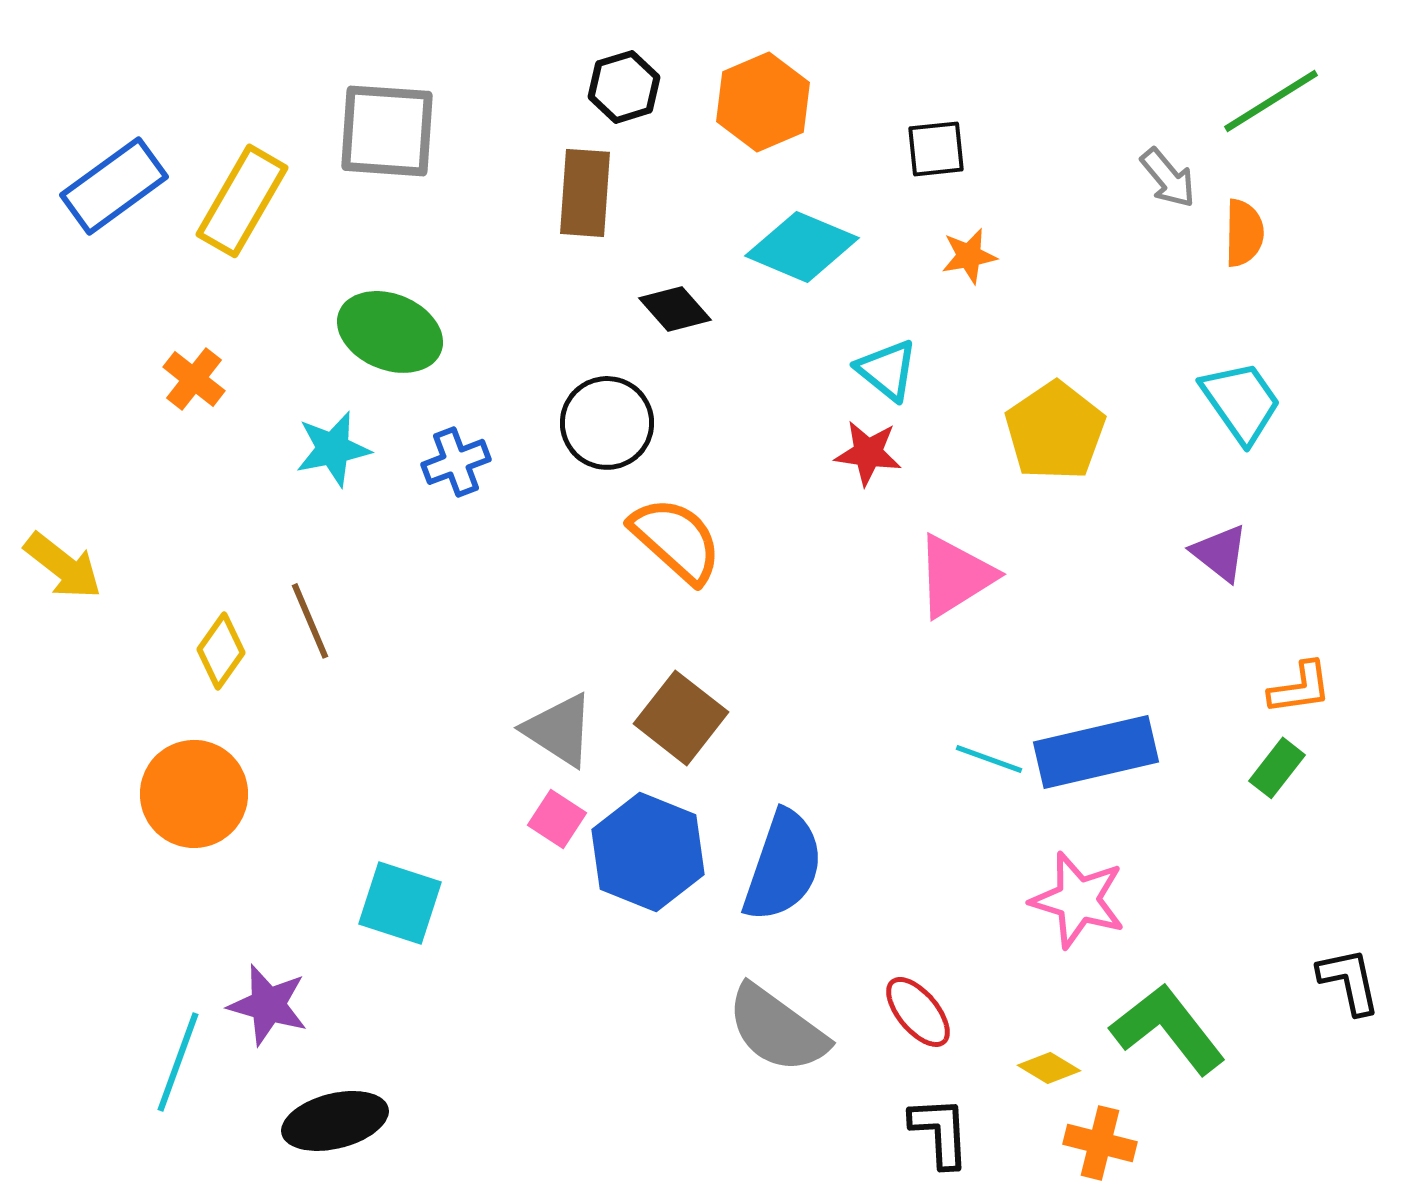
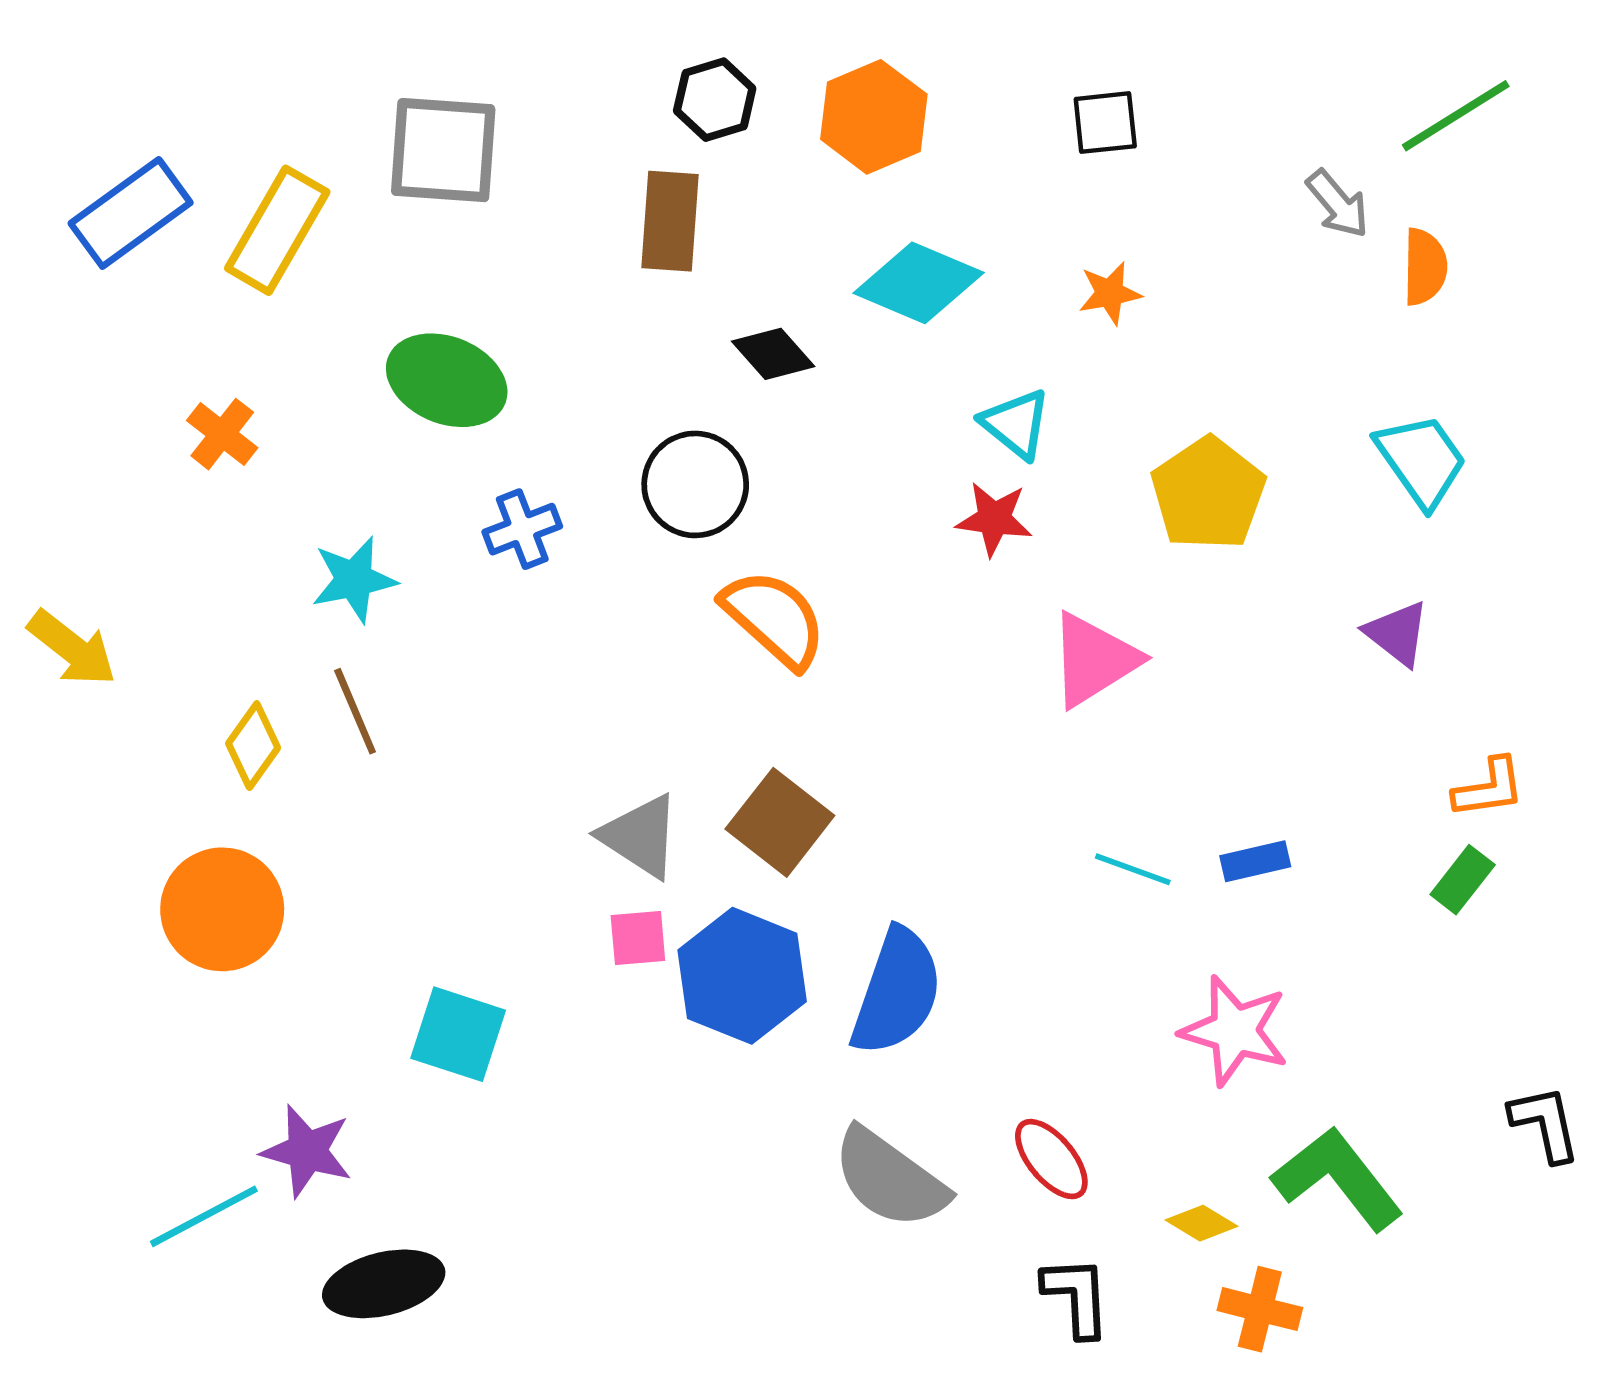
black square: (936, 149) -> (1105, 123), moved
cyan star: (333, 449) -> (354, 580), moved
blue rectangle: (1096, 752) -> (1255, 861), size x0.5
pink square: (557, 819) -> (638, 938), turned -38
cyan line: (178, 1062) -> (204, 1216), turned 42

